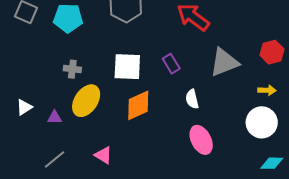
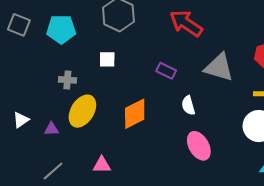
gray triangle: (224, 62) -> (219, 67), turned 40
purple rectangle: (171, 64) -> (166, 71), turned -30
white square: (127, 67) -> (107, 59), moved, size x0.6
pink triangle: (103, 155) -> (102, 165), turned -30

